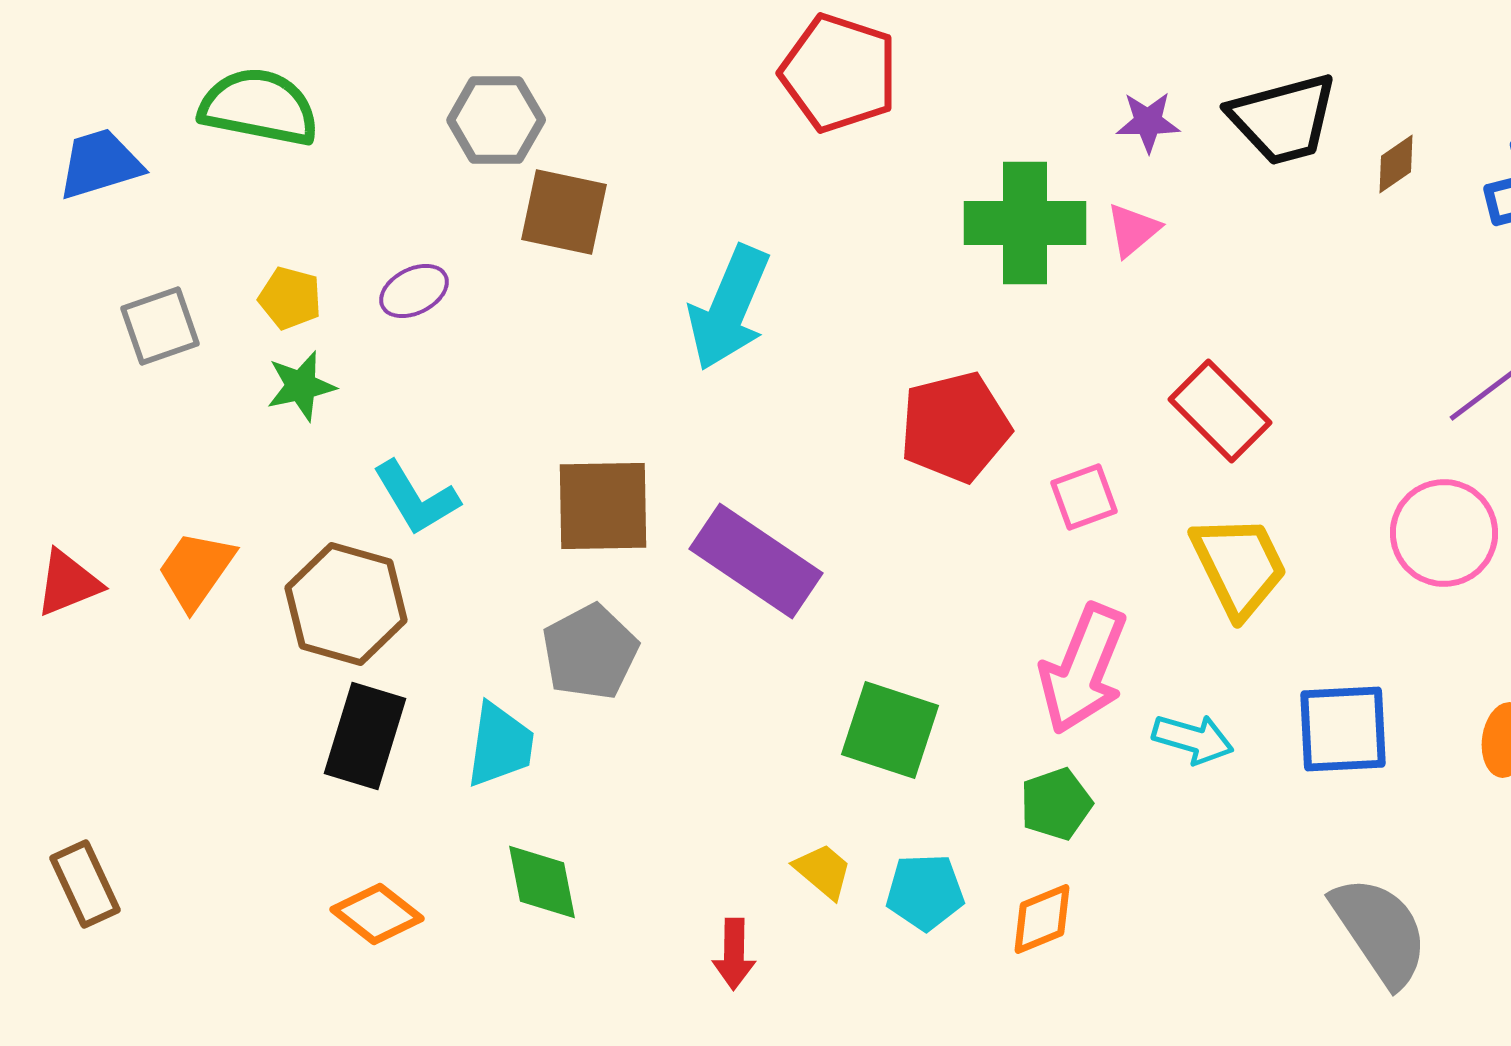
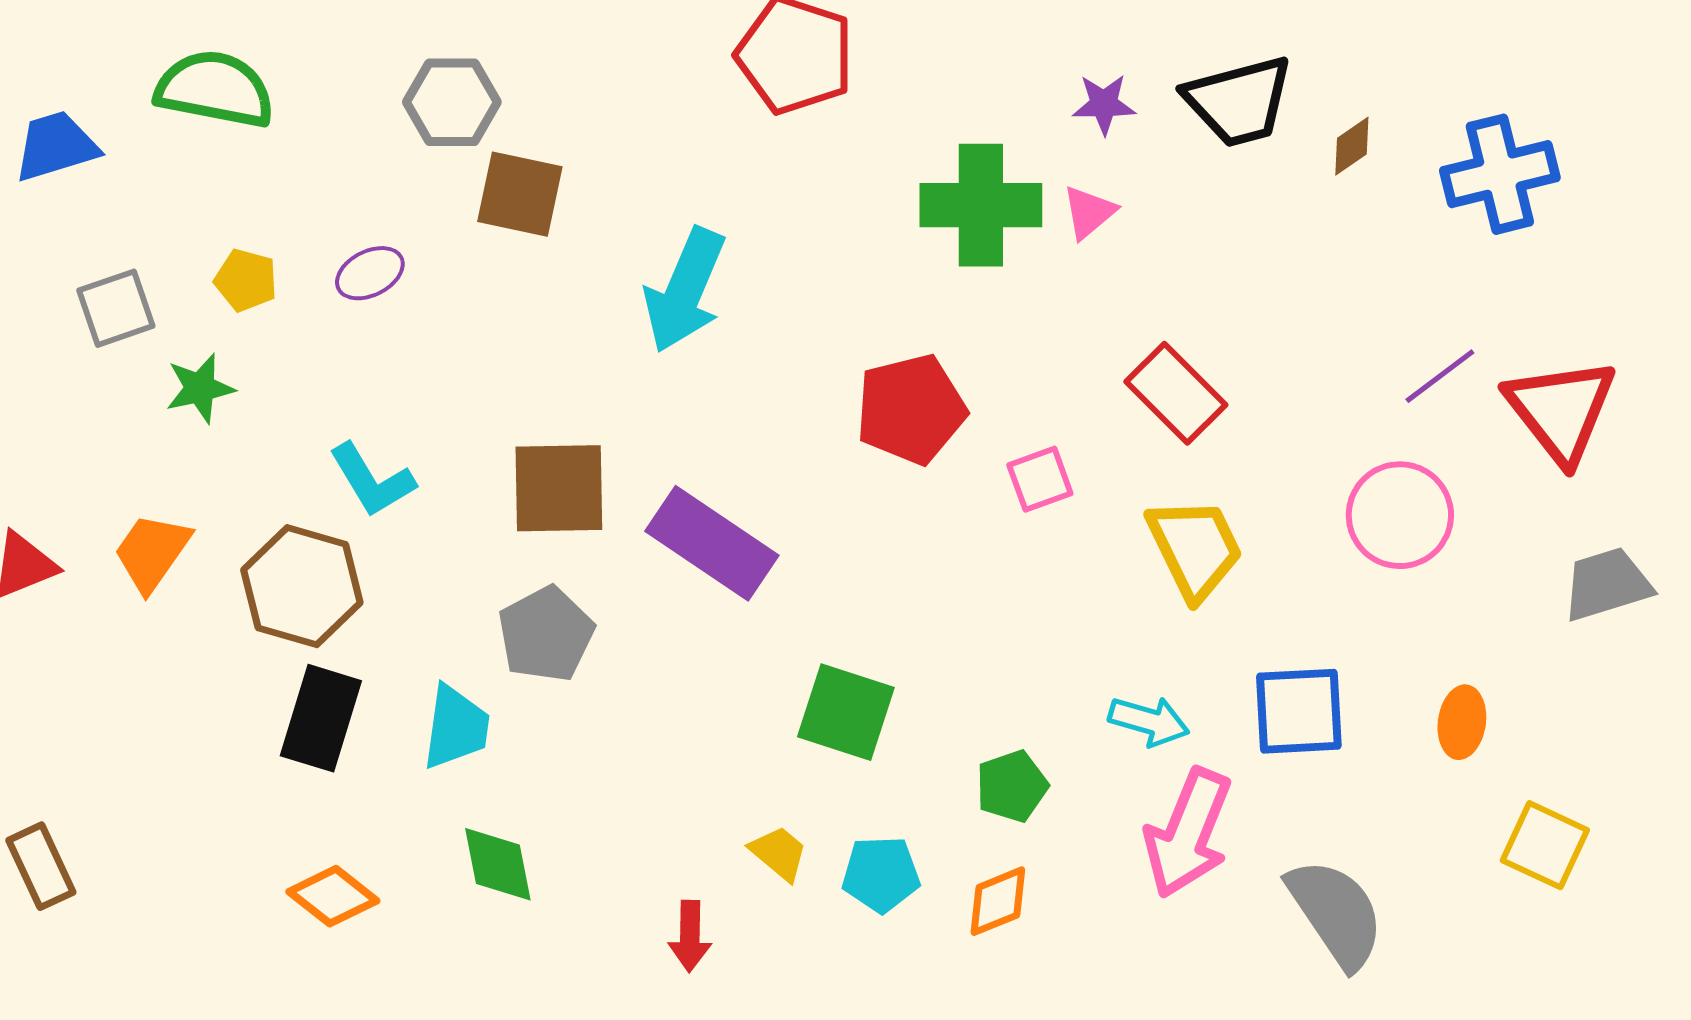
green star: (301, 386) -> (200, 388), moved
pink arrow: (1083, 669) -> (1188, 833), moved

